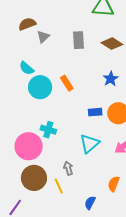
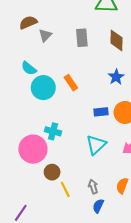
brown diamond: (112, 44) -> (117, 40), turned 60
gray arrow: (68, 168) -> (93, 187), moved
brown circle: (34, 178) -> (52, 172), moved, size x0.6

